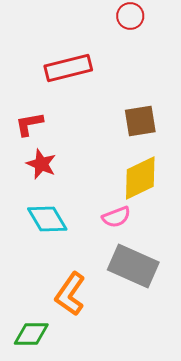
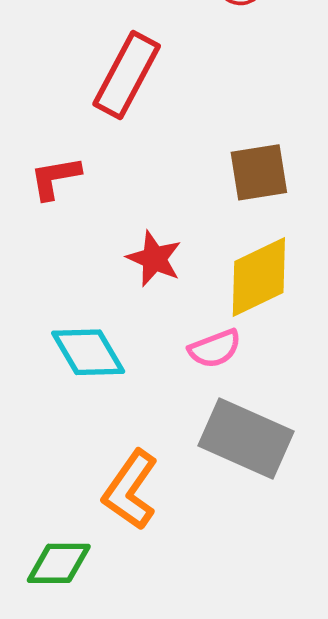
red rectangle: (68, 68) -> (127, 75), turned -48
red star: (41, 164) -> (154, 259), moved

